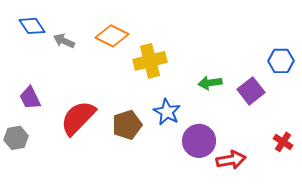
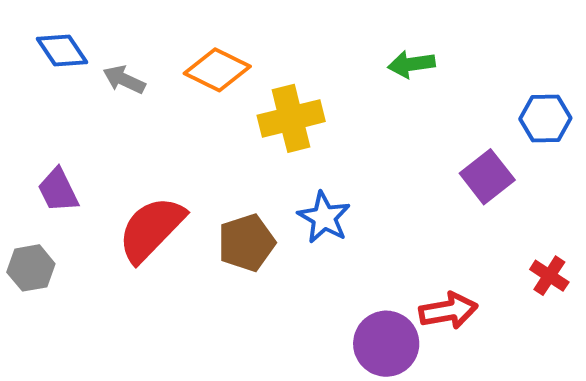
green arrow: (210, 83) -> (411, 64), moved
purple circle: (199, 141) -> (386, 344), moved

